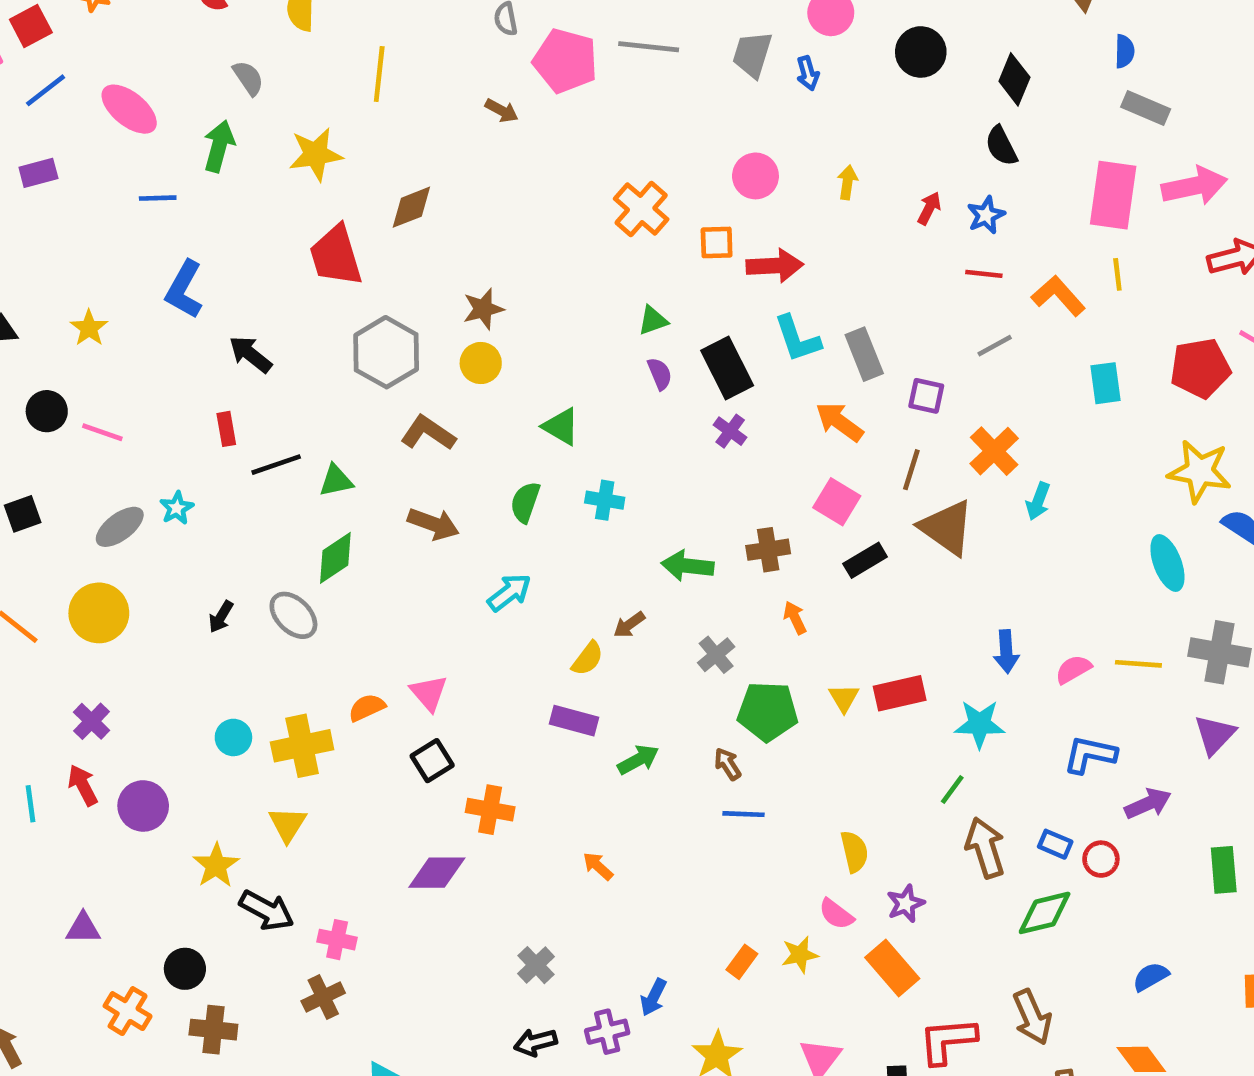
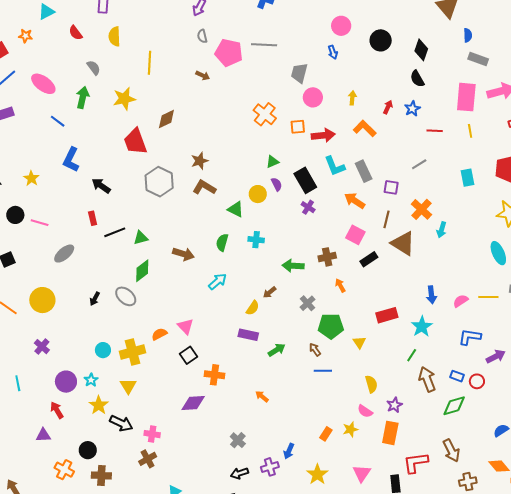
gray trapezoid: (752, 54) -> (299, 73), moved
blue line: (158, 198) -> (58, 121), turned 42
red line: (984, 274) -> (435, 131), moved
orange L-shape: (1058, 296) -> (365, 129), moved
yellow circle: (481, 363) -> (258, 194), moved
brown L-shape: (428, 433) -> (204, 187), moved
cyan star: (177, 508) -> (91, 380), moved
gray ellipse: (120, 527) -> (64, 254), moved
yellow triangle: (844, 698) -> (359, 342), moved
cyan star: (980, 724) -> (422, 326), turned -30
red arrow: (83, 785) -> (57, 410), moved
orange rectangle: (892, 968) -> (390, 433), turned 55

